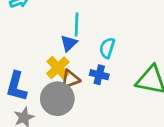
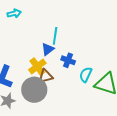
cyan semicircle: (107, 48) -> (86, 75), moved
blue cross: (99, 75) -> (68, 60), moved

